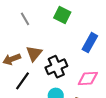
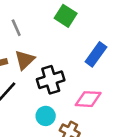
gray line: (25, 19) -> (16, 28), moved

